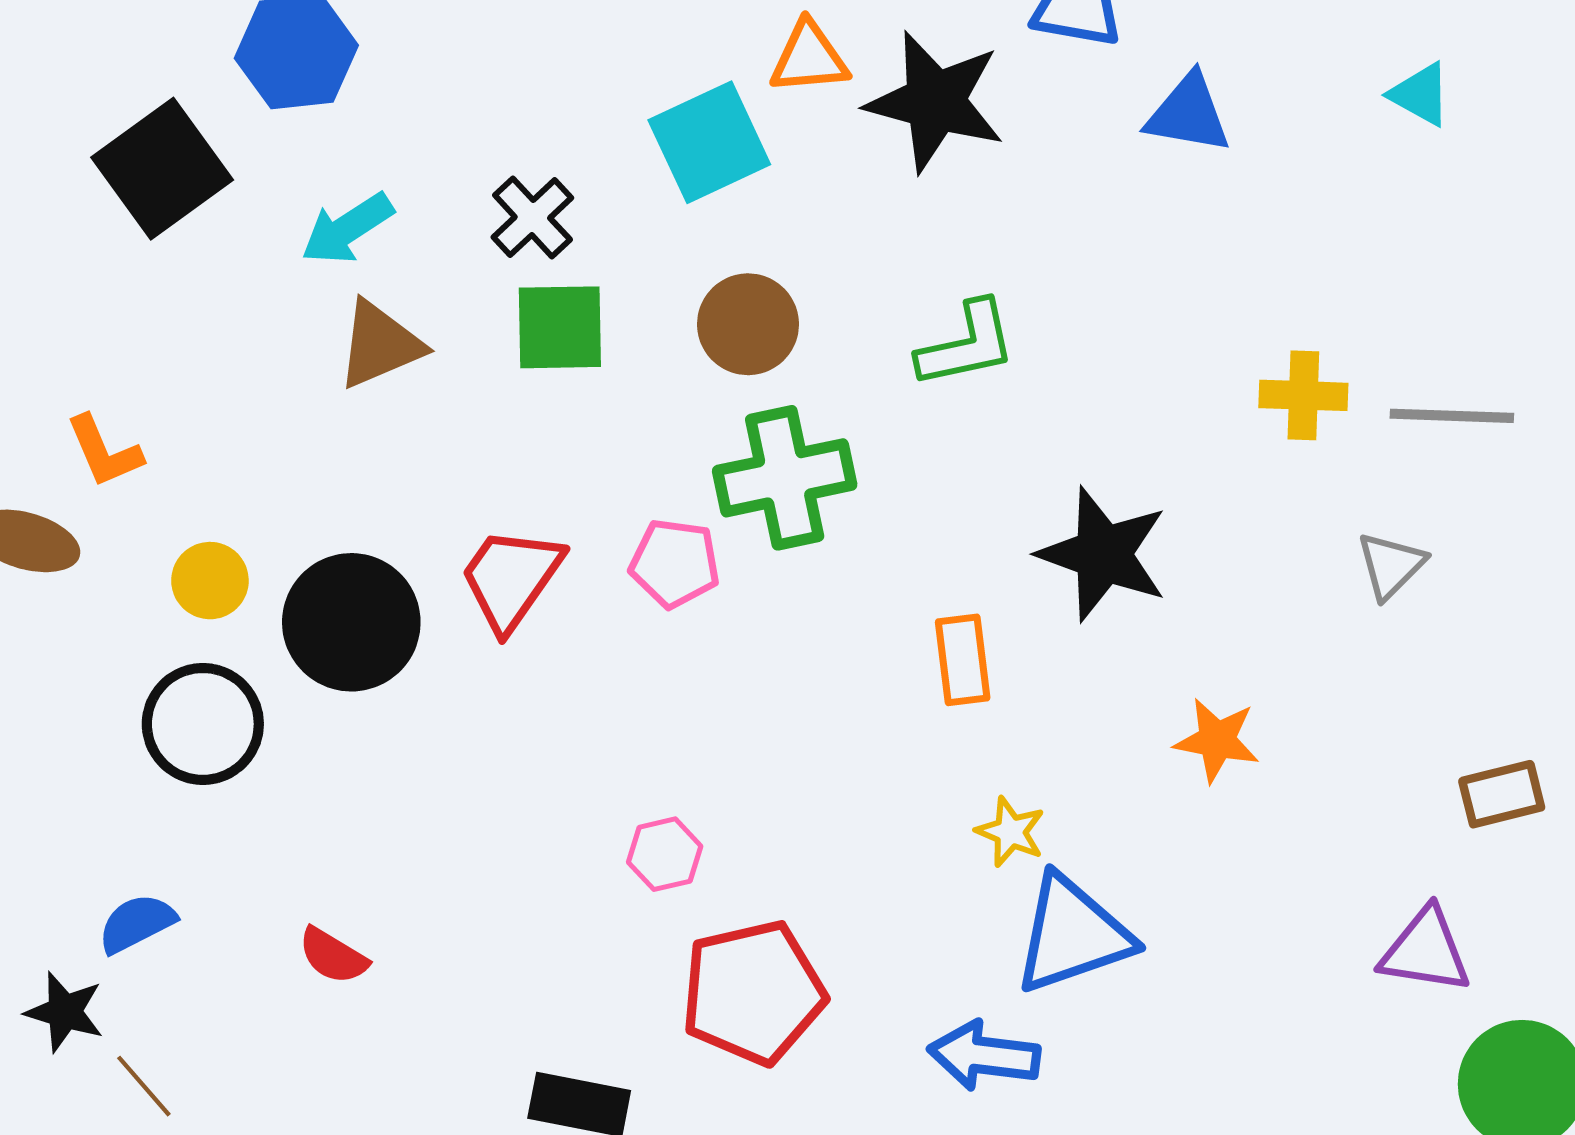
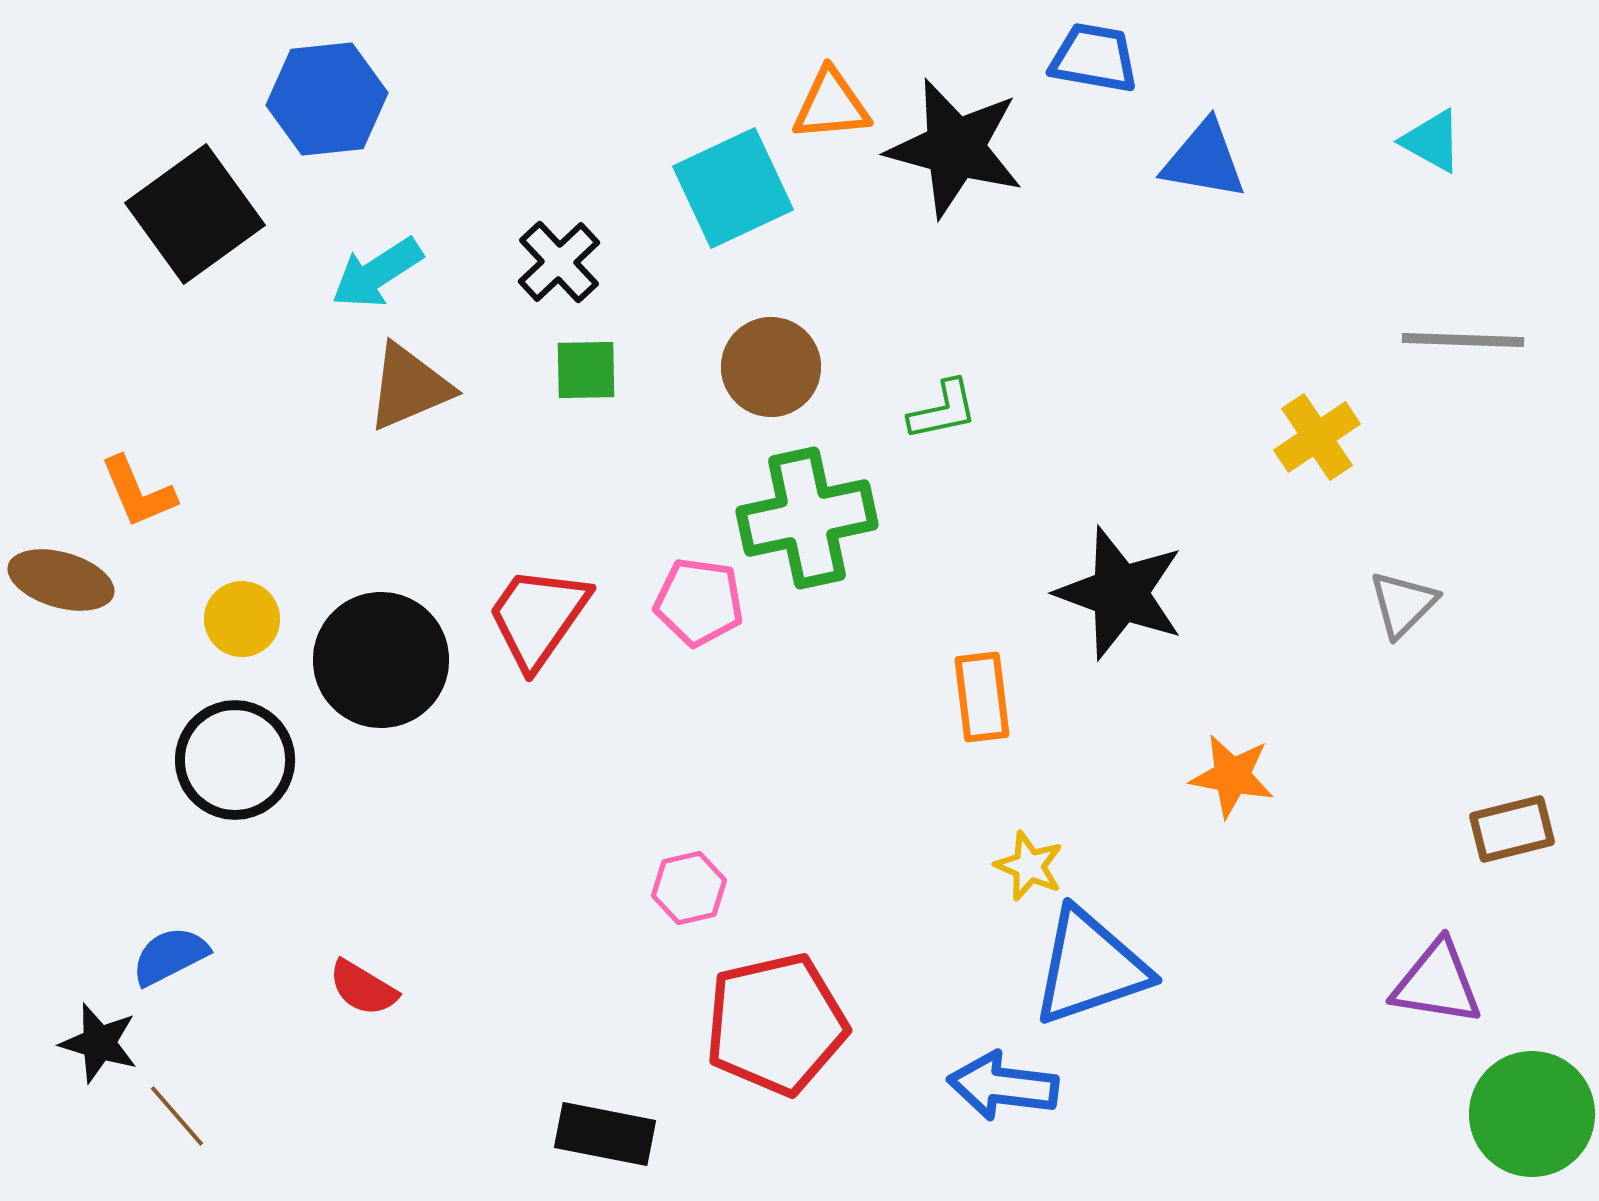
green square: (560, 327) -> (586, 370), size x0.7
green L-shape: (967, 345) -> (943, 410), moved, size x0.7
yellow cross: (1303, 395) -> (1317, 437), turned -36
gray line: (1452, 416) -> (1463, 340), moved

